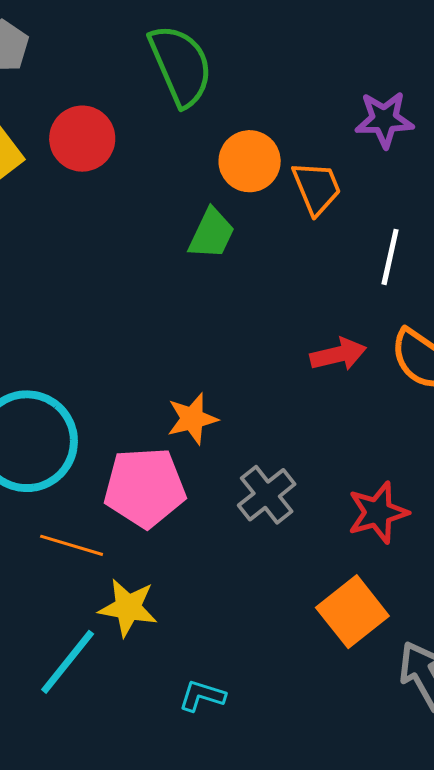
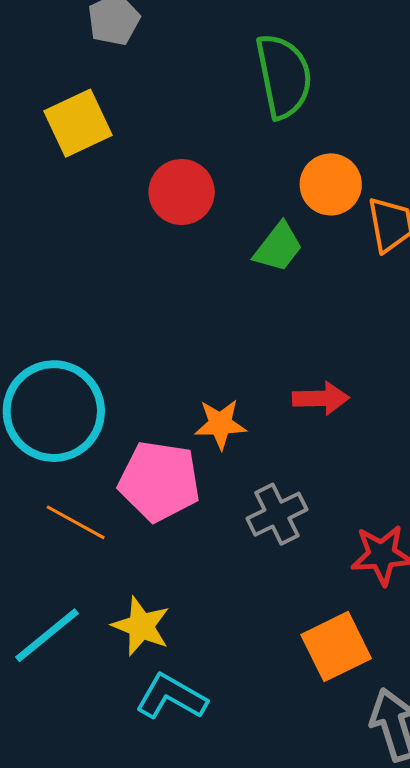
red circle: (82, 139) -> (182, 192), moved
red arrow: (338, 354) -> (321, 398), moved
yellow star: (128, 608) -> (141, 626), moved
cyan L-shape: (202, 696) -> (171, 697), size x1.5

